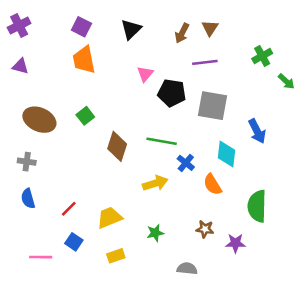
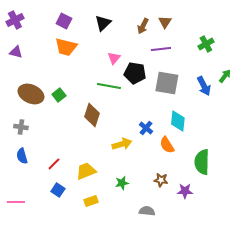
orange trapezoid: (84, 60) -> (66, 47), turned -65
green arrow: (286, 81) -> (225, 76), moved, turned -96
green square: (85, 116) -> (59, 95), moved
blue arrow: (257, 131) -> (204, 86), moved
green line: (162, 141) -> (109, 86), moved
pink line: (41, 257) -> (16, 202), moved

